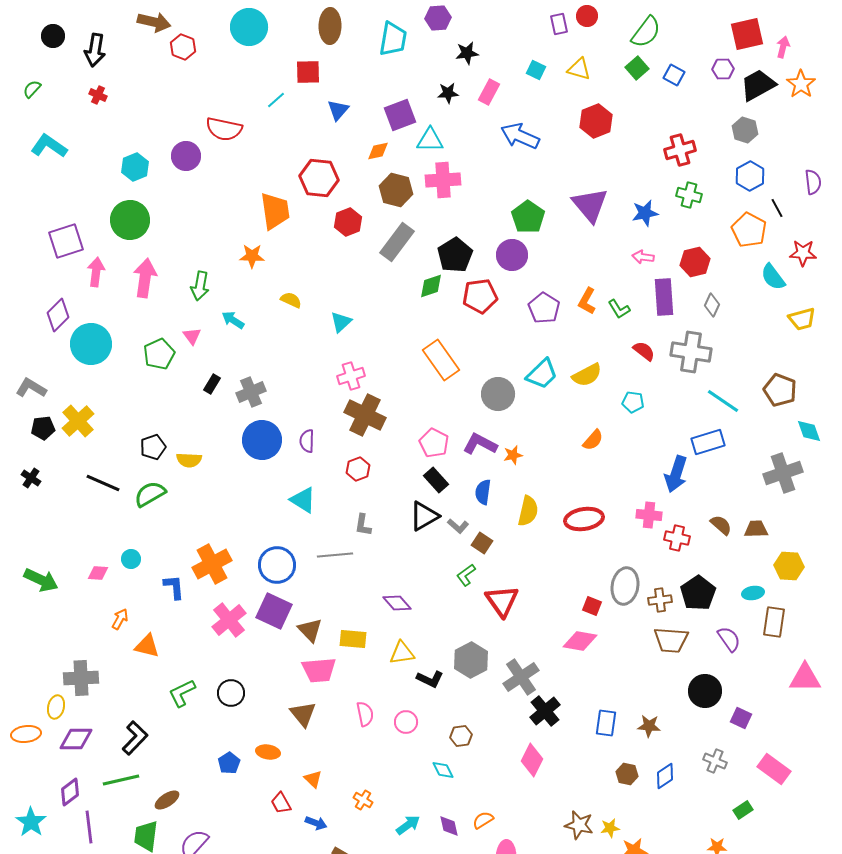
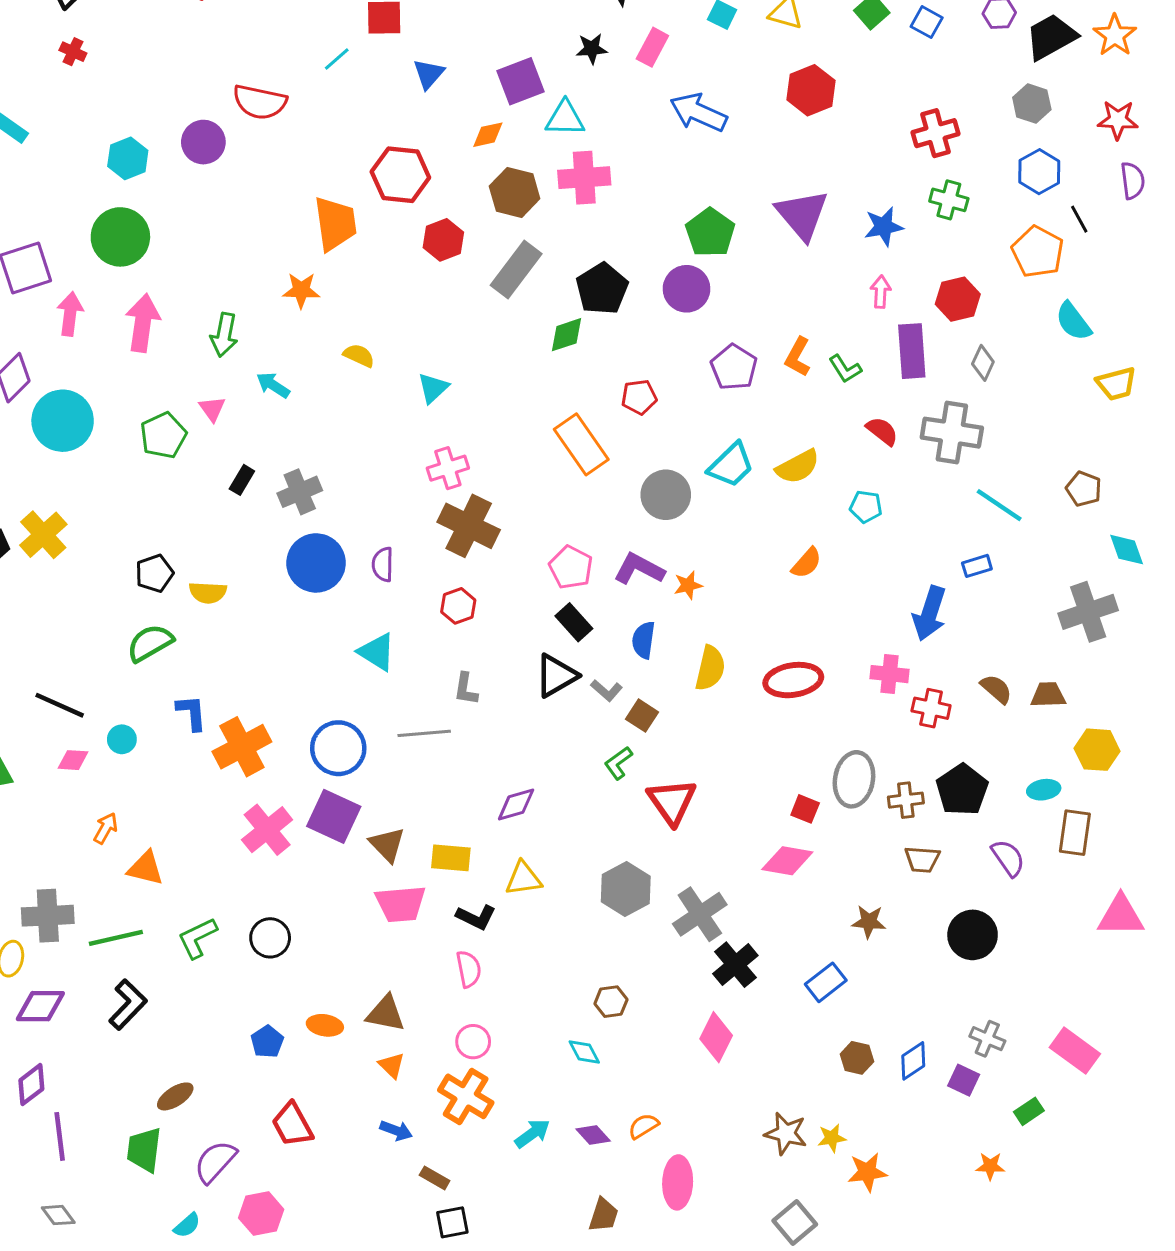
red star: (803, 253) -> (1118, 120), moved
pink arrow: (643, 257) -> (881, 292), turned 85
red pentagon: (480, 296) -> (639, 397), moved, size x0.7
brown pentagon: (780, 390) -> (1084, 489), size x0.7
blue rectangle: (708, 442) -> (977, 566), size x0.6
black line: (103, 483) -> (60, 705), moved
blue L-shape: (174, 587) -> (192, 713), moved
purple diamond: (397, 603) -> (516, 805), turned -64
brown trapezoid: (671, 640) -> (922, 859), size x0.7
black L-shape: (430, 679) -> (476, 917), moved
brown triangle: (303, 714) -> (386, 1013), moved, turned -40
purple square: (741, 718) -> (964, 1080), moved
pink circle: (406, 722) -> (473, 1042), moved
blue rectangle: (606, 723) -> (826, 982), turned 44
brown star: (649, 726) -> (869, 922), moved
green line: (121, 780) -> (116, 938), moved
orange cross: (363, 800) -> (466, 1096), size x1.8
red trapezoid: (281, 803) -> (292, 1125), moved, size x1.4
purple diamond: (449, 826) -> (593, 1135), turned -30

